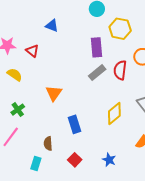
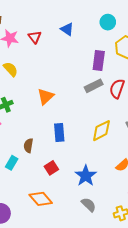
blue triangle: (52, 26) -> (67, 29), moved
red triangle: (32, 51) -> (35, 37), moved
blue star: (109, 160) -> (86, 176), size x1.5

